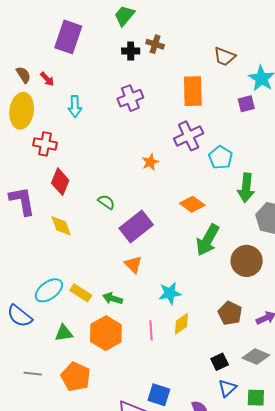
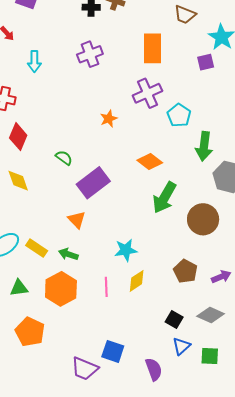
orange triangle: (133, 264) -> (77, 220), moved
black square: (220, 362) -> (174, 320), turned -36

